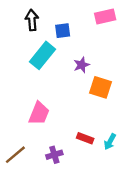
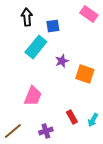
pink rectangle: (105, 16) -> (89, 14), turned 48
purple star: (82, 65) -> (62, 61), moved
red rectangle: (85, 138) -> (72, 117), turned 40

